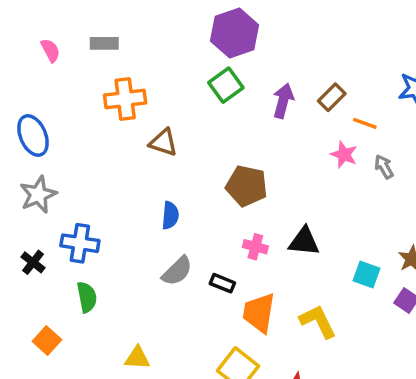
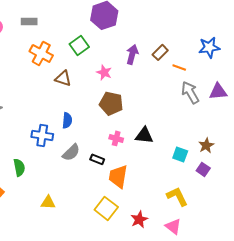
green square: (226, 85) -> (79, 45), moved
orange cross: (125, 99) -> (41, 53), turned 35
pink star: (344, 155) -> (104, 72), moved
gray arrow: (384, 167) -> (190, 92), size x1.6
blue cross: (80, 243) -> (42, 135), moved
yellow L-shape: (318, 321) -> (177, 196), moved

